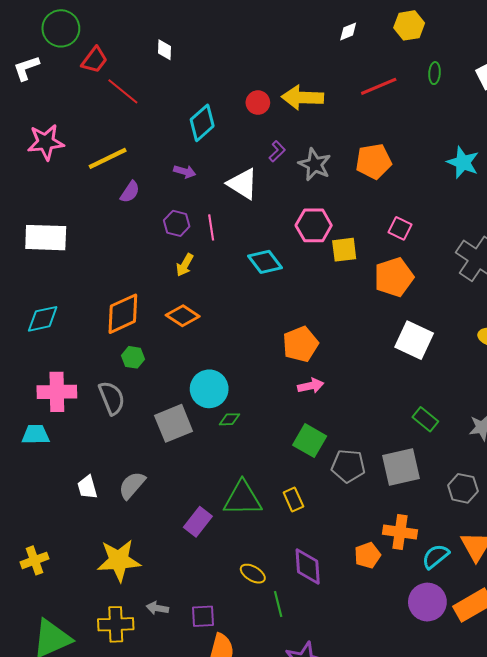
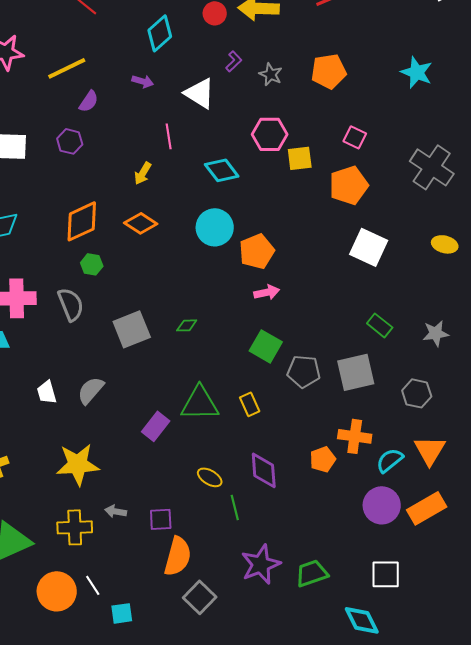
gray star: (315, 164) -> (271, 74), size x0.7
purple hexagon: (177, 223) -> (70, 141), moved
cyan circle: (209, 389) -> (215, 227), moved

